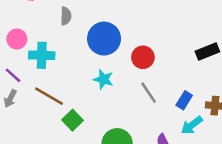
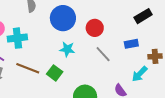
blue rectangle: (184, 100) -> (131, 44), moved, turned 56
green square: (72, 120) -> (55, 73), moved

